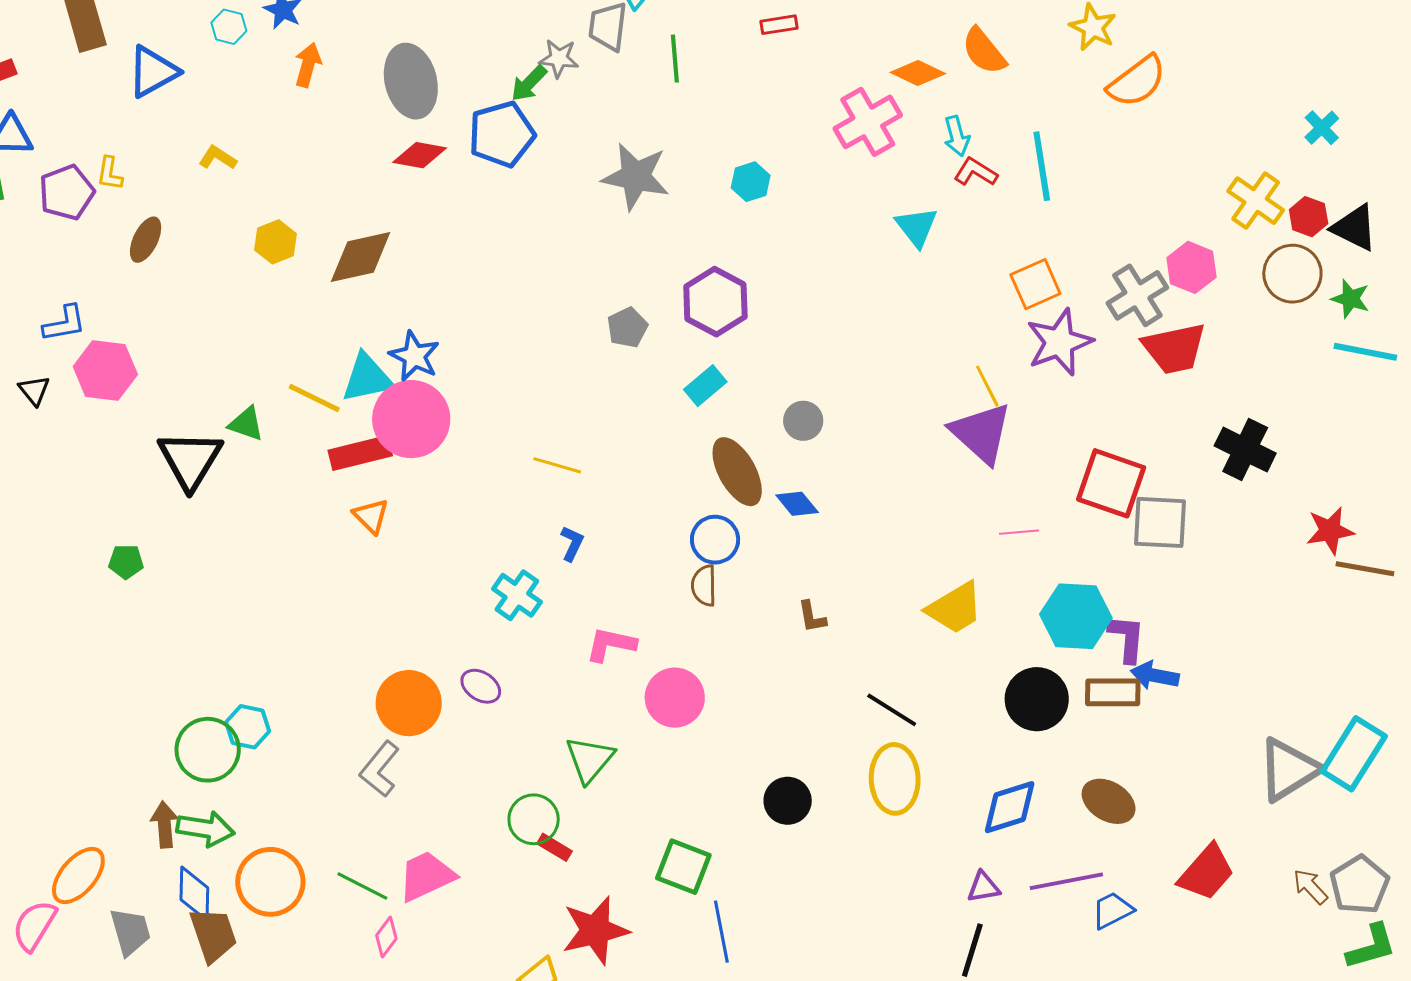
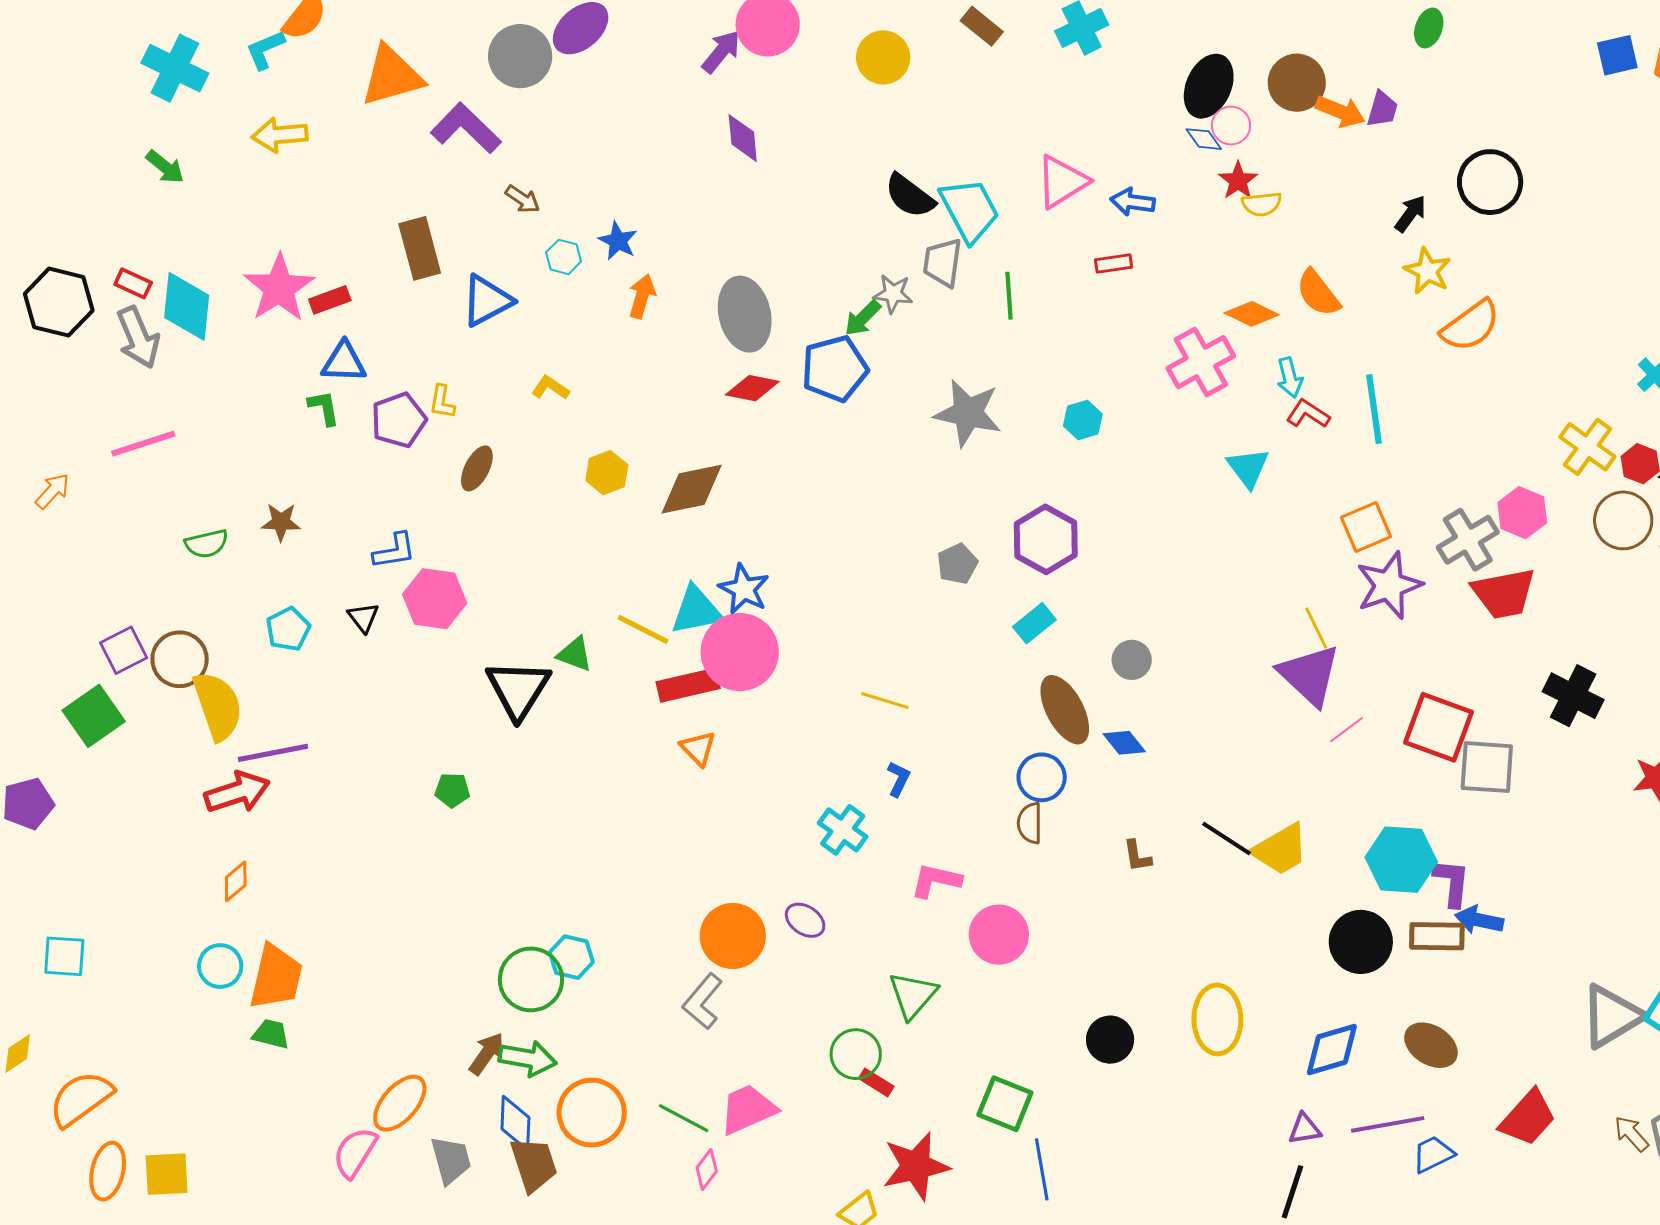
pink line: (1019, 532) -> (1346, 730), moved, turned -33
black line: (892, 710) -> (1227, 839), moved
brown arrow: (165, 825) -> (487, 1054), turned 39

